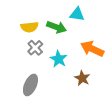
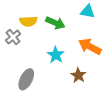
cyan triangle: (77, 14) -> (88, 11), moved
gray cross: (35, 48) -> (13, 37), moved

